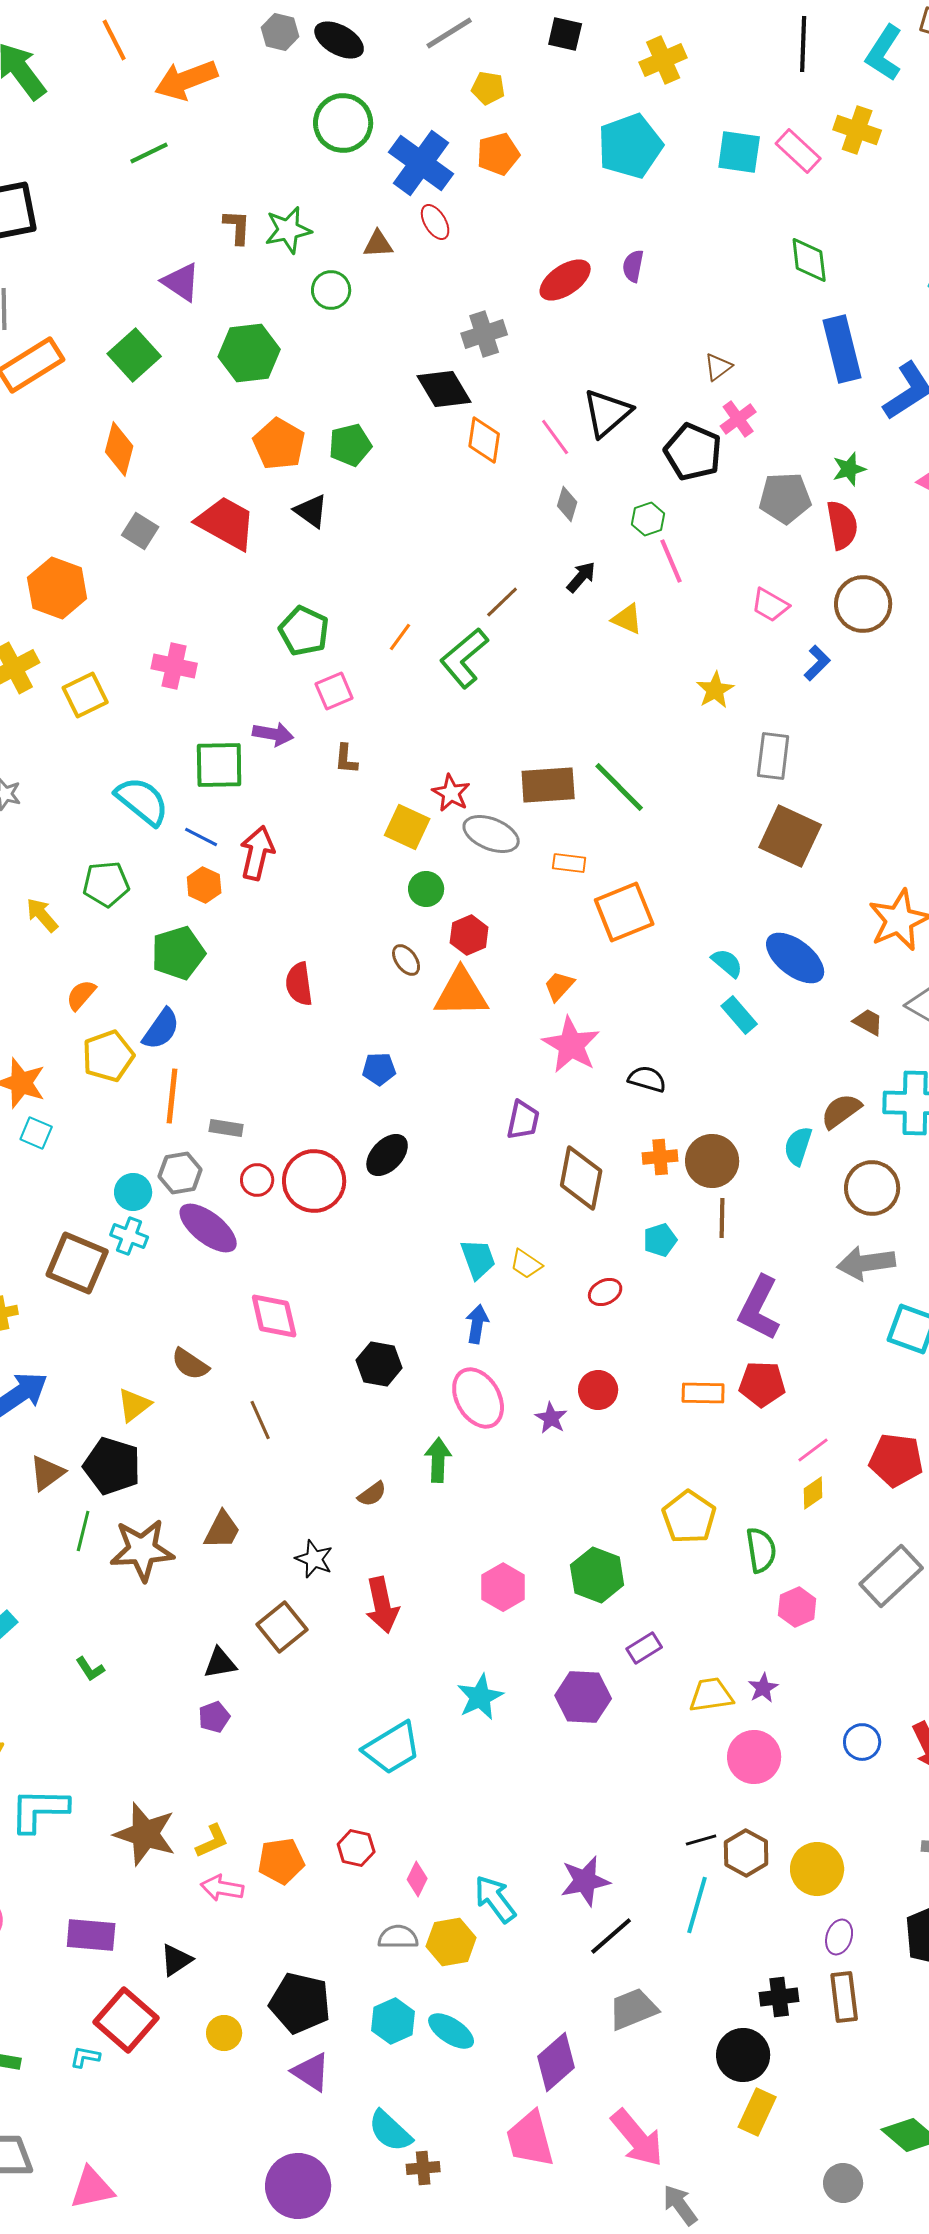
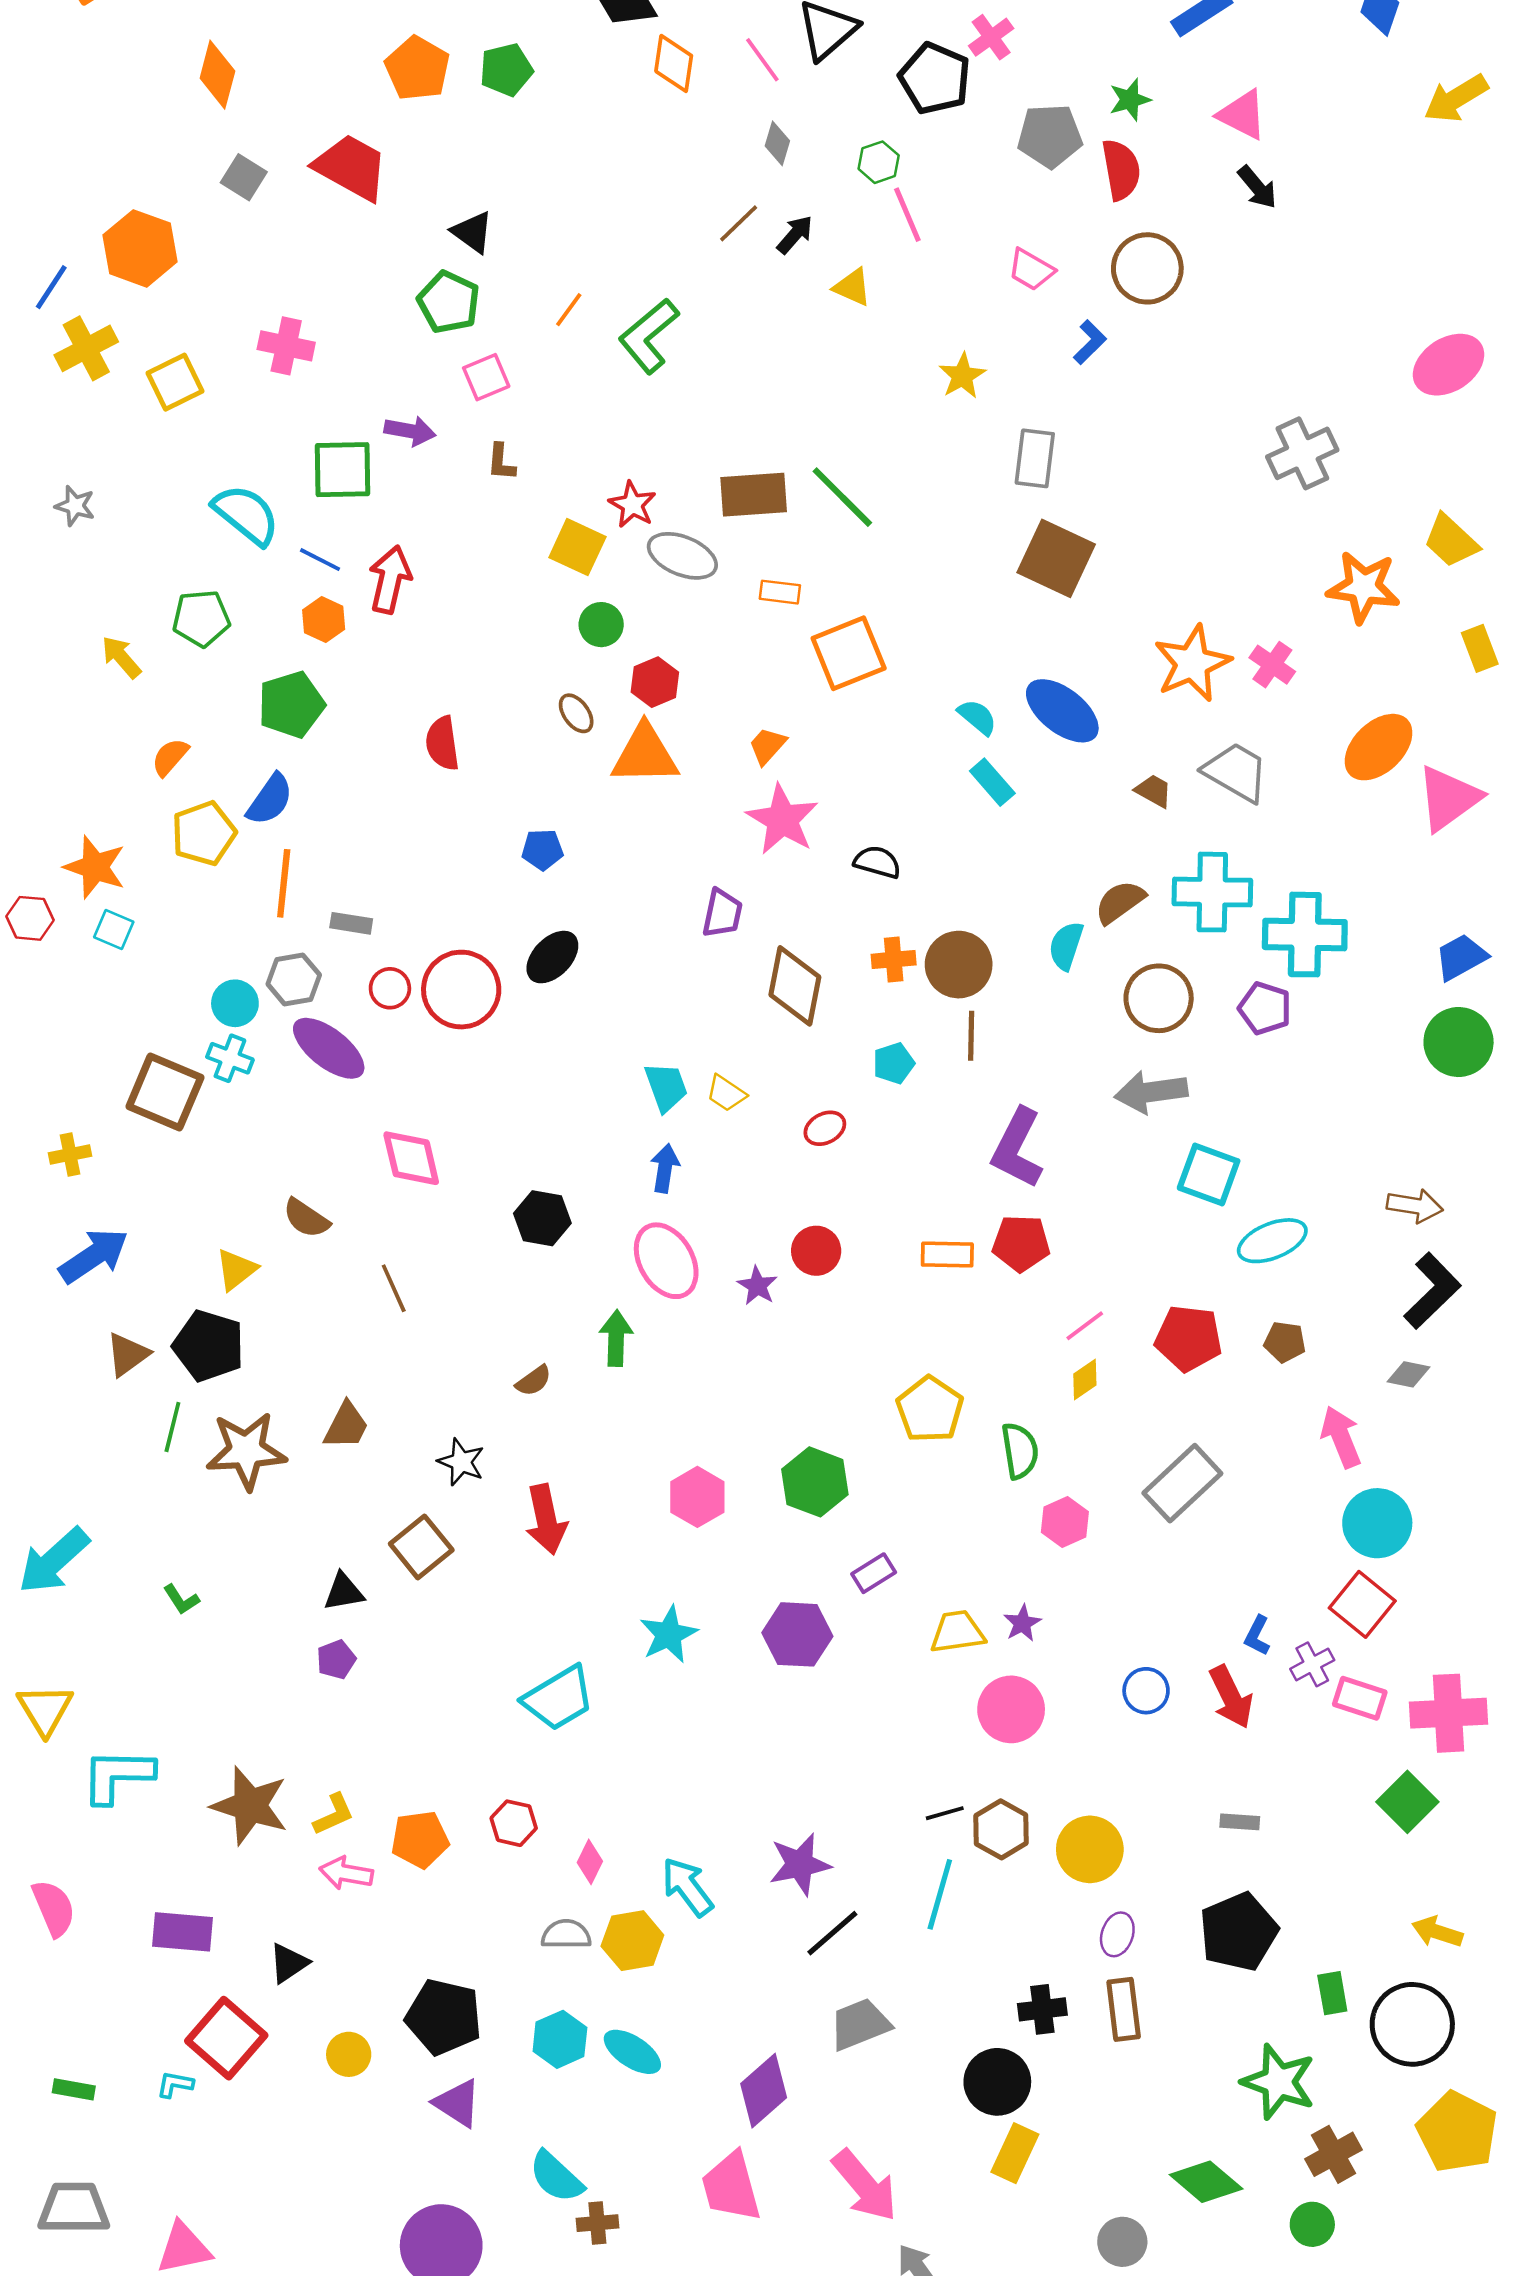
black triangle: (311, 511) -> (472, 232), moved
brown line: (502, 602) -> (739, 223), moved

